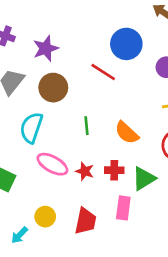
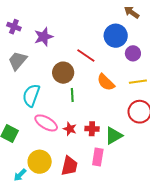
blue circle: (126, 44) -> (116, 36), moved
brown circle: (53, 88) -> (63, 73), moved
orange semicircle: (127, 133) -> (106, 82), moved
yellow circle: (45, 217) -> (40, 162), size x1.5

